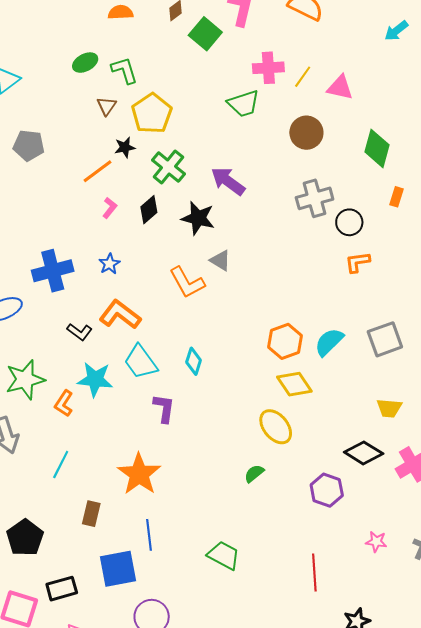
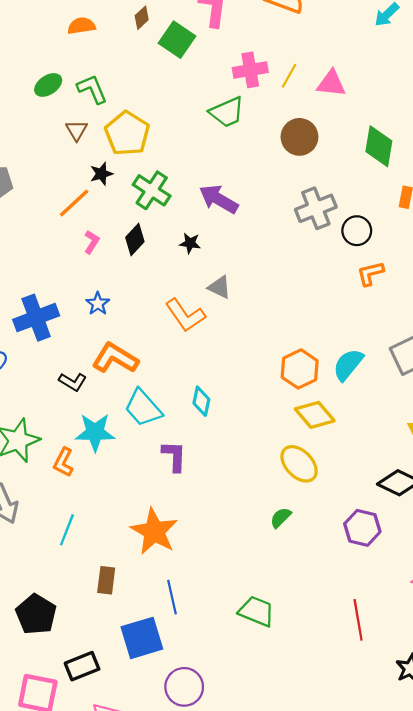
black star: (198, 218) -> (190, 243), size x0.6

